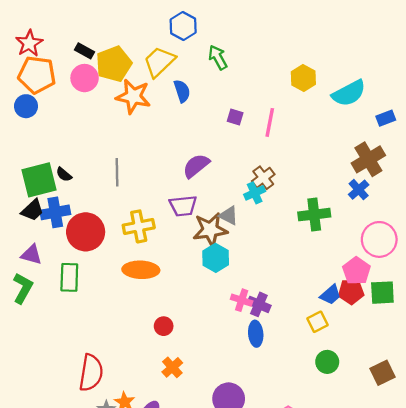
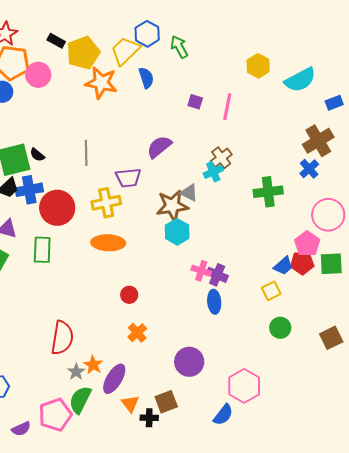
blue hexagon: (183, 26) -> (147, 34), moved
pink circle: (85, 78) -> (38, 75), moved
purple trapezoid: (183, 206) -> (128, 178), moved

